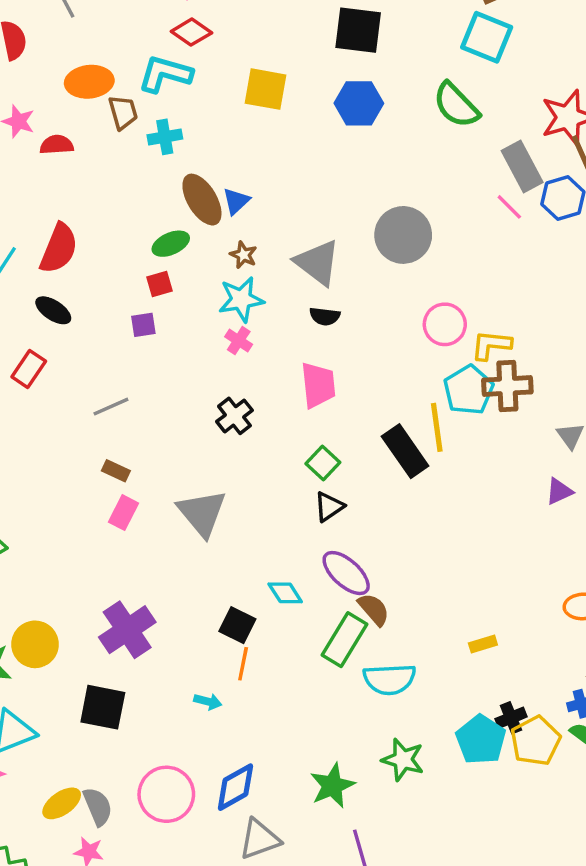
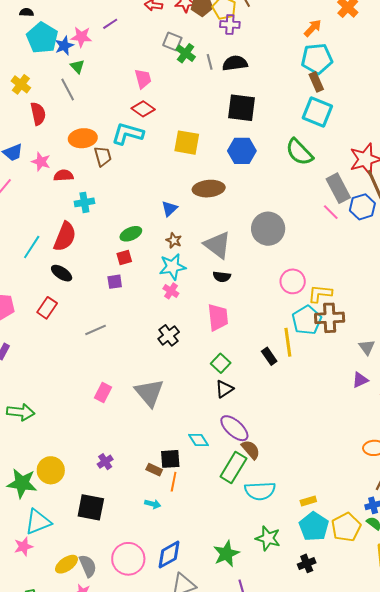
cyan cross: (165, 137) -> (84, 202), moved
brown ellipse: (202, 200) -> (209, 189), moved, turned -64
black rectangle: (405, 451) -> (269, 356), size x0.6
brown rectangle: (116, 471) -> (154, 470), moved
black square: (237, 625) -> (170, 459), turned -30
purple cross: (127, 630) -> (105, 462), size x0.5
yellow rectangle: (483, 644) -> (308, 501), moved
black cross: (511, 718) -> (307, 563), moved

